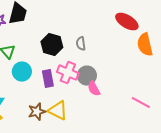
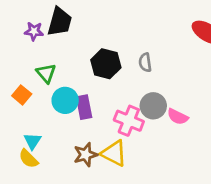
pink cross: (68, 73) -> (129, 121), moved
purple rectangle: (48, 79) -> (84, 107), moved
pink semicircle: (94, 89) -> (178, 117), moved, turned -35

